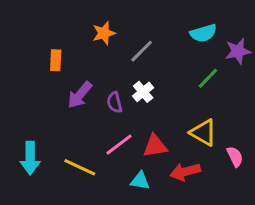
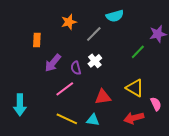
cyan semicircle: (203, 33) -> (115, 16), moved
pink line: (119, 145) -> (65, 89), moved
yellow line: (80, 167) -> (67, 119), moved
red arrow: (185, 172) -> (134, 118), moved

